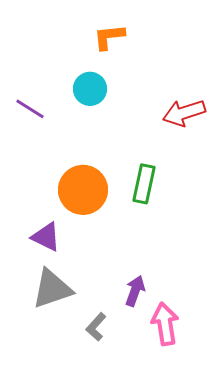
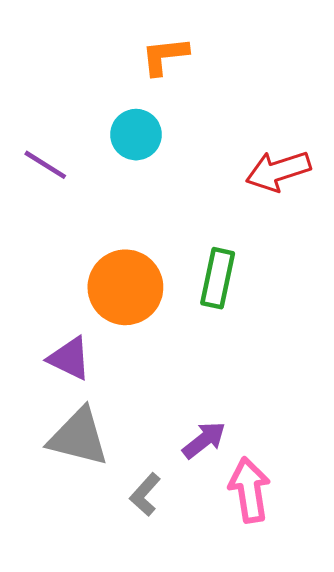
gray triangle: (52, 289) -> (79, 437), turned 33
purple arrow: (135, 291) -> (204, 440), turned 32

